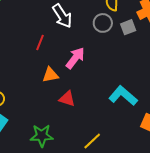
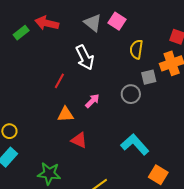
gray circle: (103, 23) -> (131, 94), moved
pink arrow: (75, 58) -> (92, 101), size x0.7

